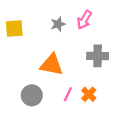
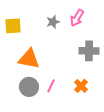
orange triangle: (52, 65) -> (29, 59), moved
pink line: (68, 94) -> (51, 86), moved

